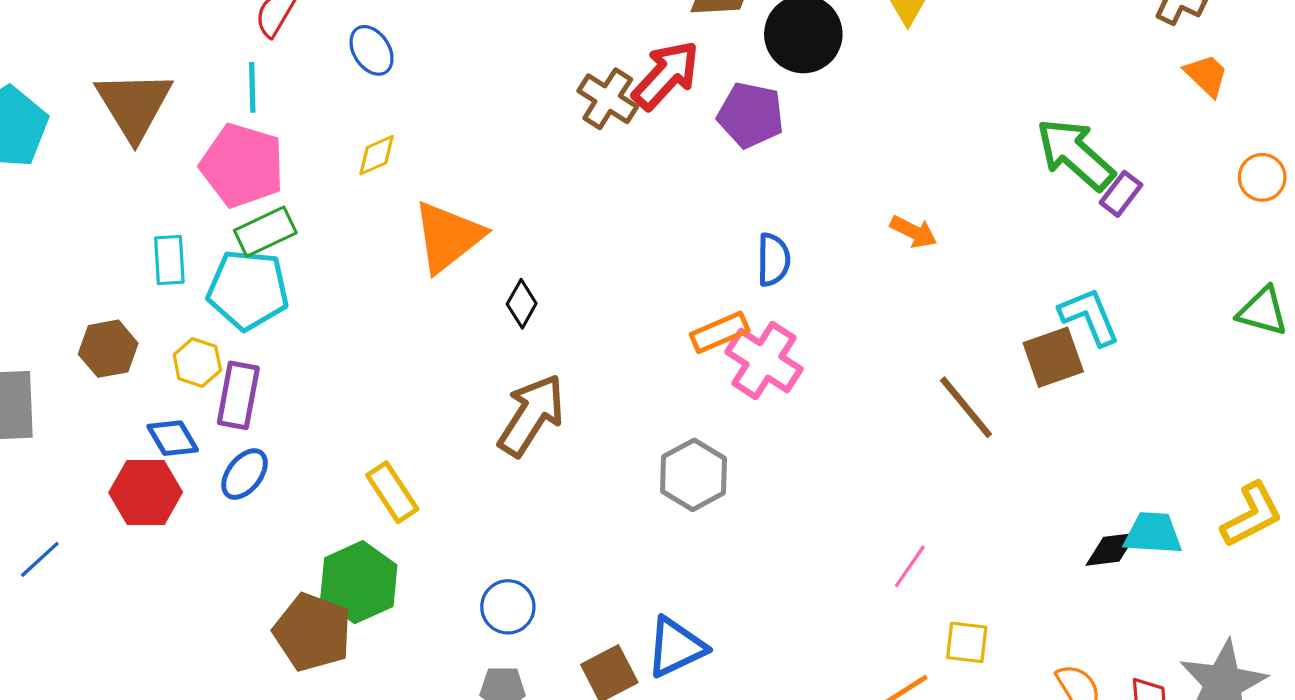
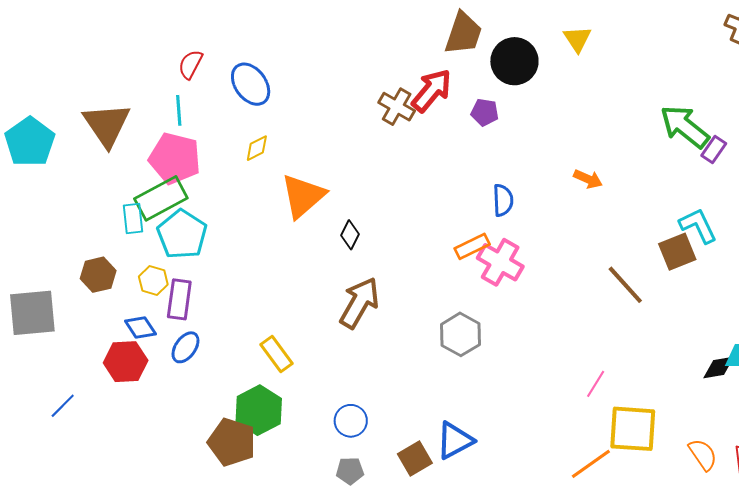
blue ellipse: (372, 50) -> (251, 84), size x1.4
purple pentagon: (751, 115) -> (485, 112), size x0.7
green rectangle: (265, 232) -> (161, 198), moved, size x1.4
cyan pentagon: (248, 290) -> (182, 234), turned 30
yellow square: (967, 642) -> (633, 429), size x1.8

